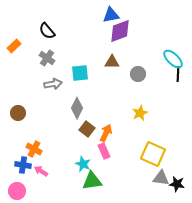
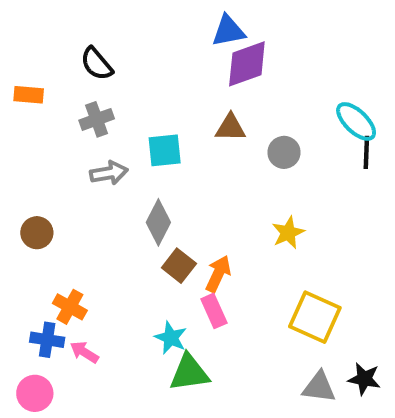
orange rectangle: (14, 46) -> (29, 95), turned 48
gray cross: (47, 58) -> (97, 119), turned 35
gray triangle: (161, 178) -> (319, 387), moved

